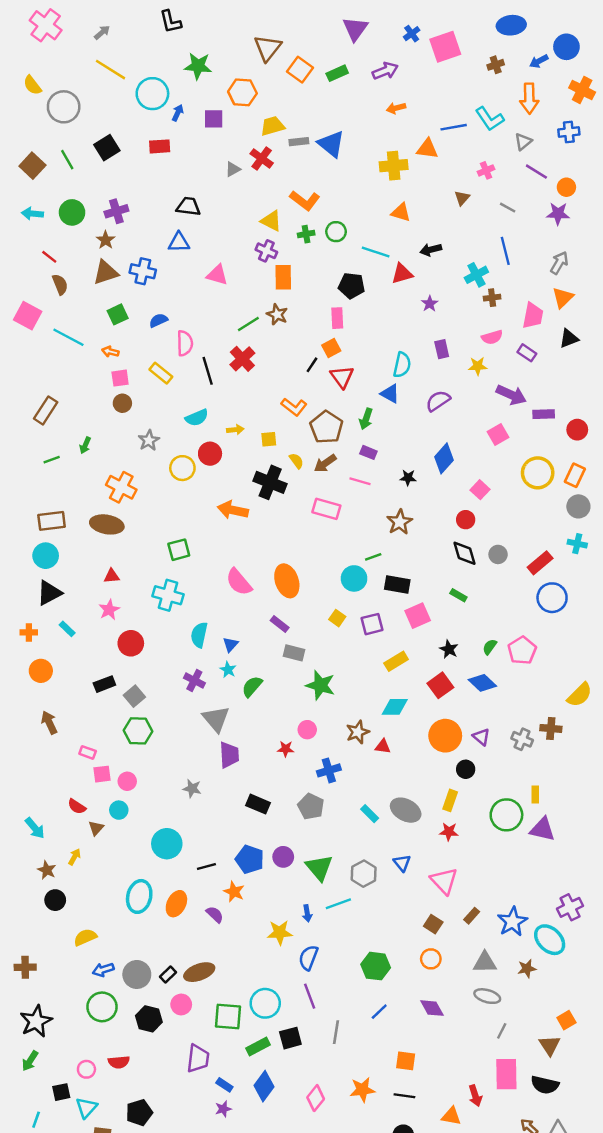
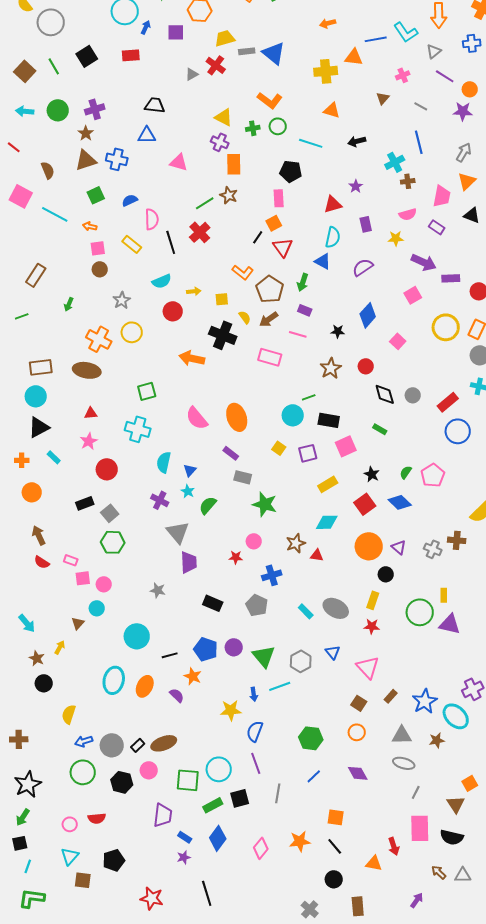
orange L-shape: (305, 200) -> (270, 100), moved
red line: (49, 257) -> (14, 147), moved
red triangle: (402, 274) -> (333, 204), moved
black triangle: (569, 338) -> (472, 215), turned 42
green line: (52, 460) -> (22, 316), moved
yellow circle: (182, 468) -> (132, 332), moved
red circle: (466, 520) -> (366, 366), moved
red semicircle: (77, 806) -> (42, 562), moved
yellow semicircle: (85, 937) -> (69, 714), turned -48
black square: (61, 1092) -> (20, 843), moved
black line: (404, 1096) -> (335, 846), turned 42

